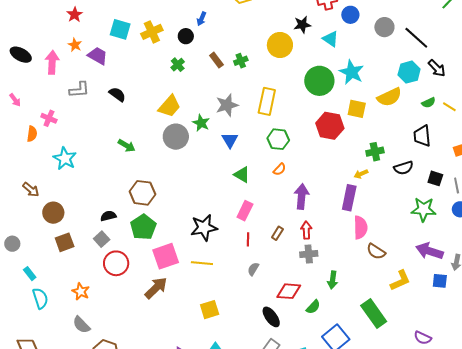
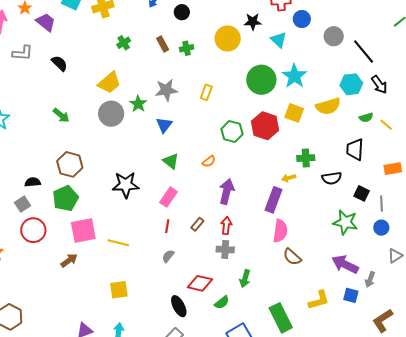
black circle: (186, 36) -> (182, 12), moved
yellow rectangle: (267, 101) -> (206, 92), size x0.6
green hexagon: (278, 139) -> (232, 132), moved
black star: (204, 228) -> (126, 185), moved
yellow L-shape: (400, 280) -> (319, 300), moved
brown arrow: (156, 288) -> (69, 260), size x0.7

